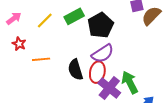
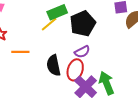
yellow line: (45, 20) -> (49, 24), moved
purple semicircle: (103, 53) -> (82, 52), size x0.7

